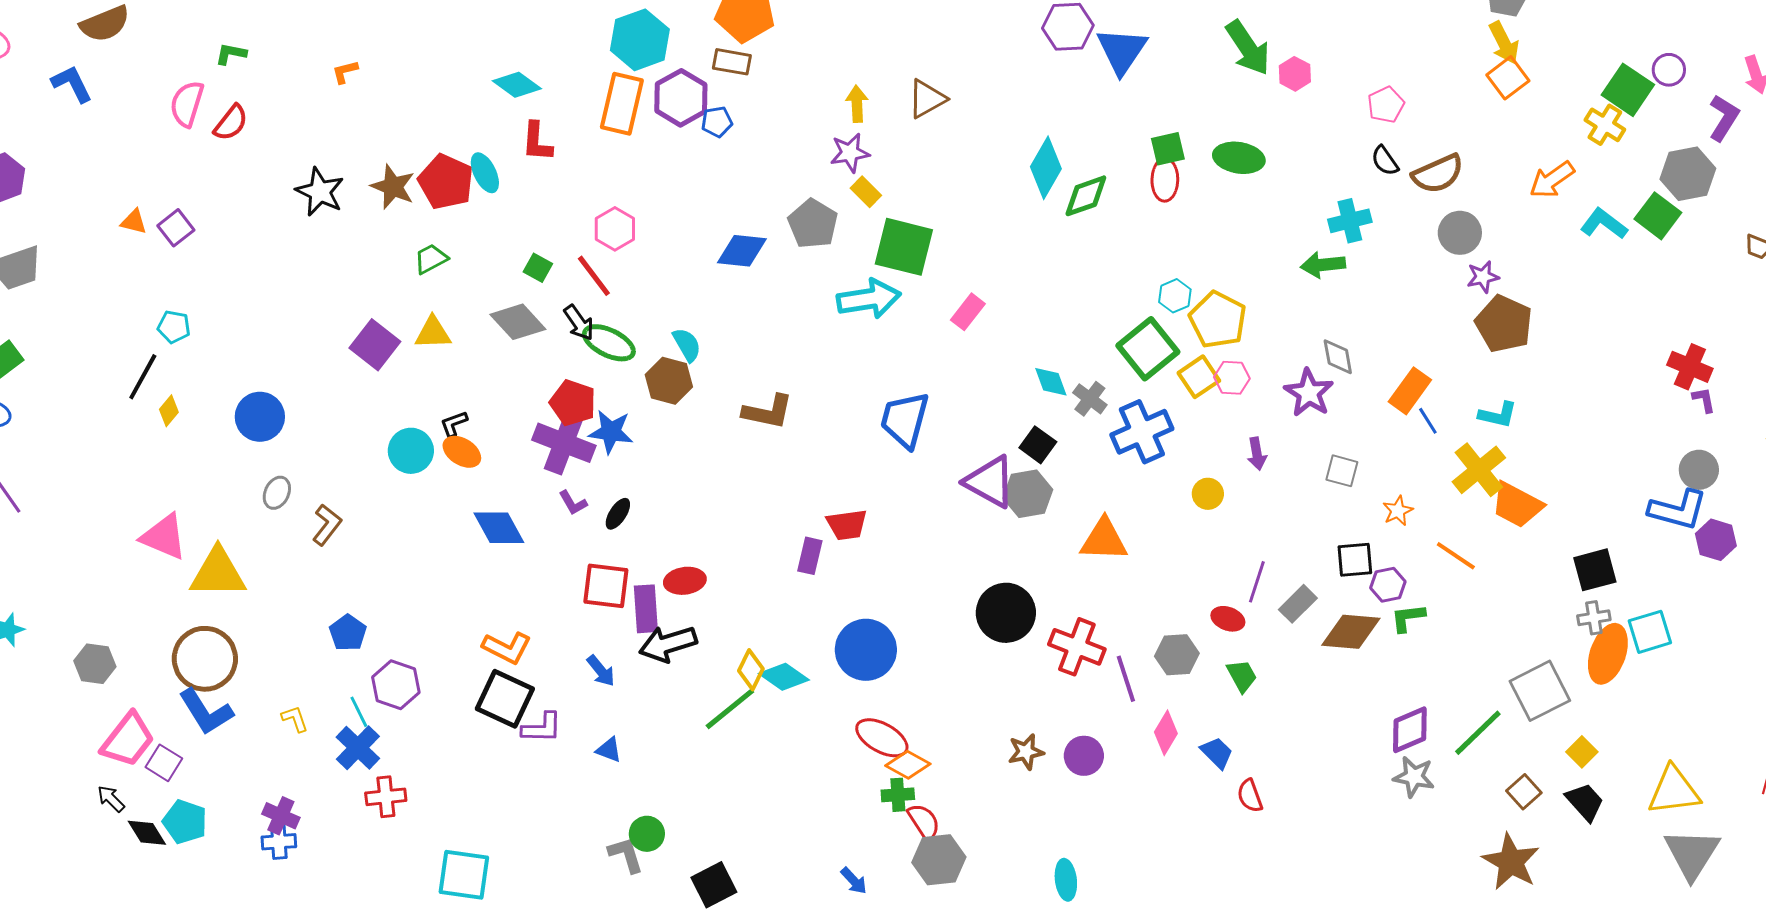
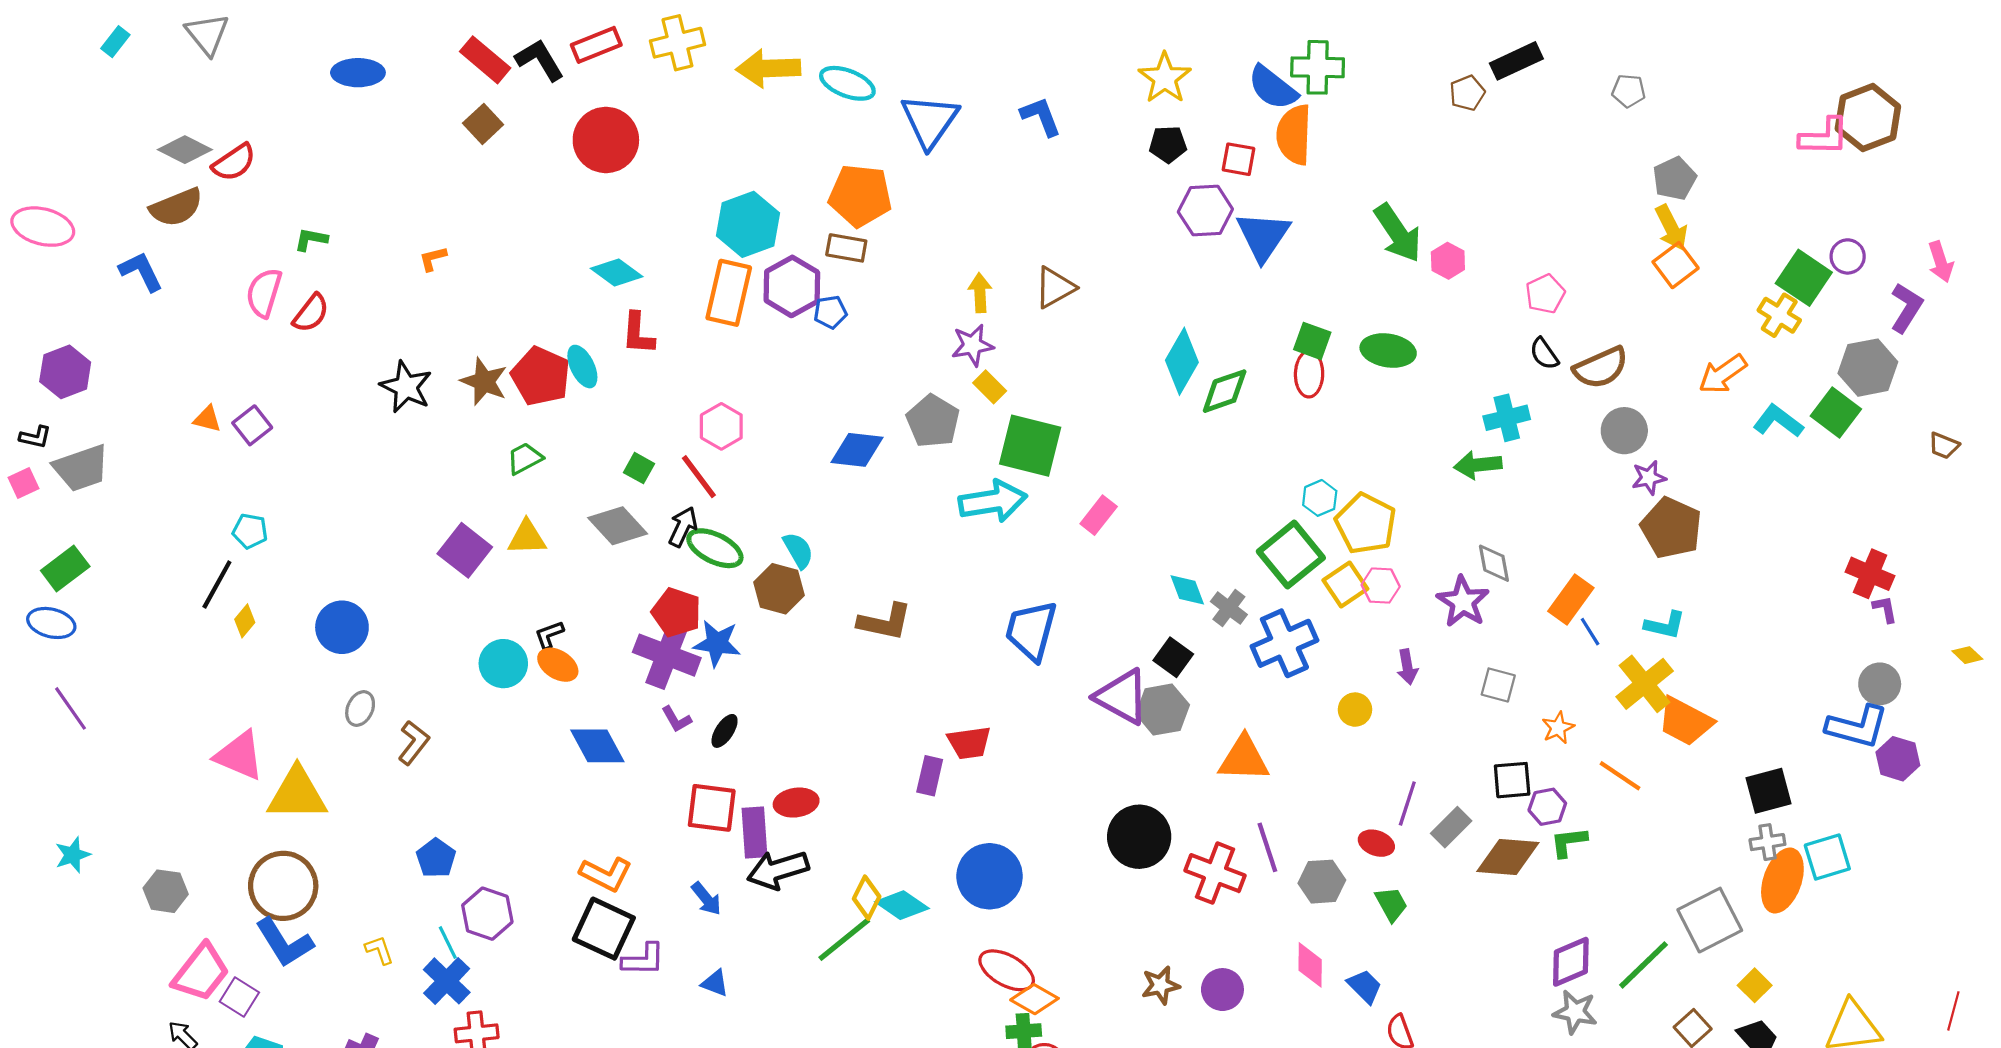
green square: (1168, 149) -> (1312, 341), turned 33
black arrow: (579, 323) -> (683, 527), turned -120
purple line: (1126, 679) -> (1267, 847), moved
pink diamond: (1166, 733) -> (1310, 965), turned -30

